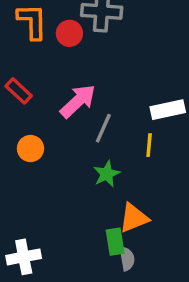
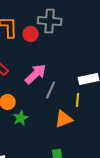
green star: (107, 174) -> (21, 118), moved
orange triangle: (134, 218) -> (64, 119), moved

